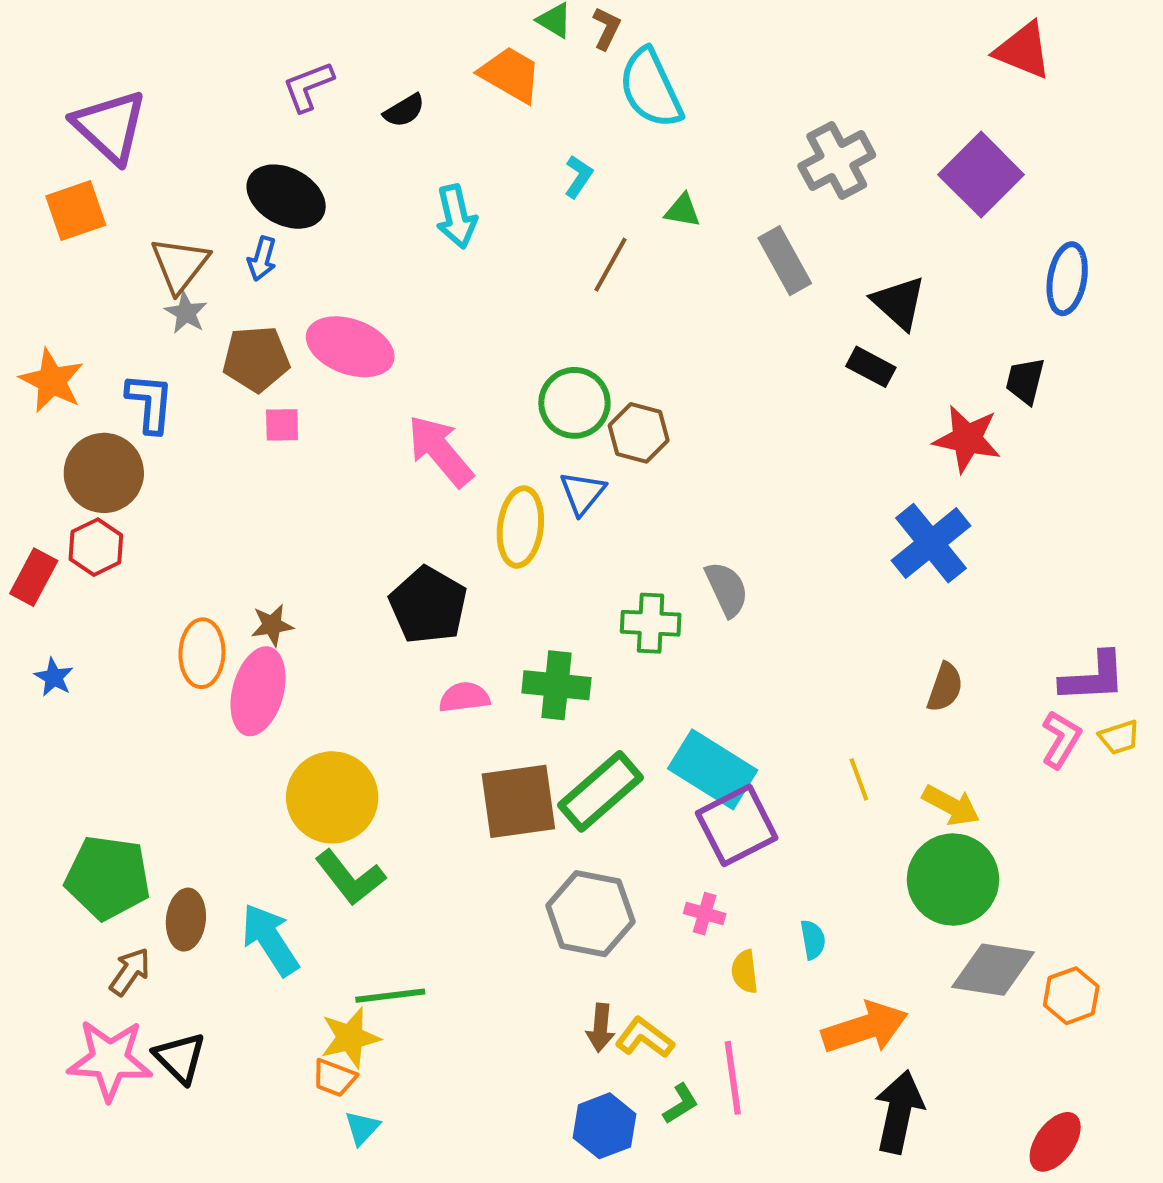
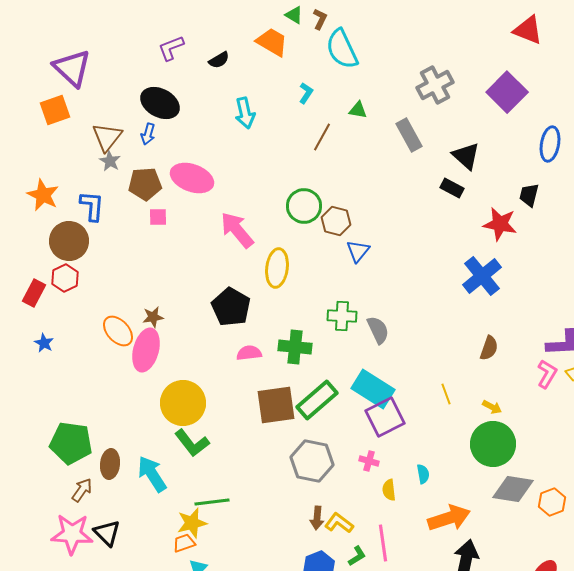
blue triangle: (582, 493) -> (358, 251), moved
gray semicircle: (727, 589) -> (378, 330), moved
orange ellipse: (202, 653) -> (118, 331), turned -44
yellow arrow: (951, 805) -> (492, 407), size x0.7
orange trapezoid: (334, 1078) -> (184, 543), turned 140

